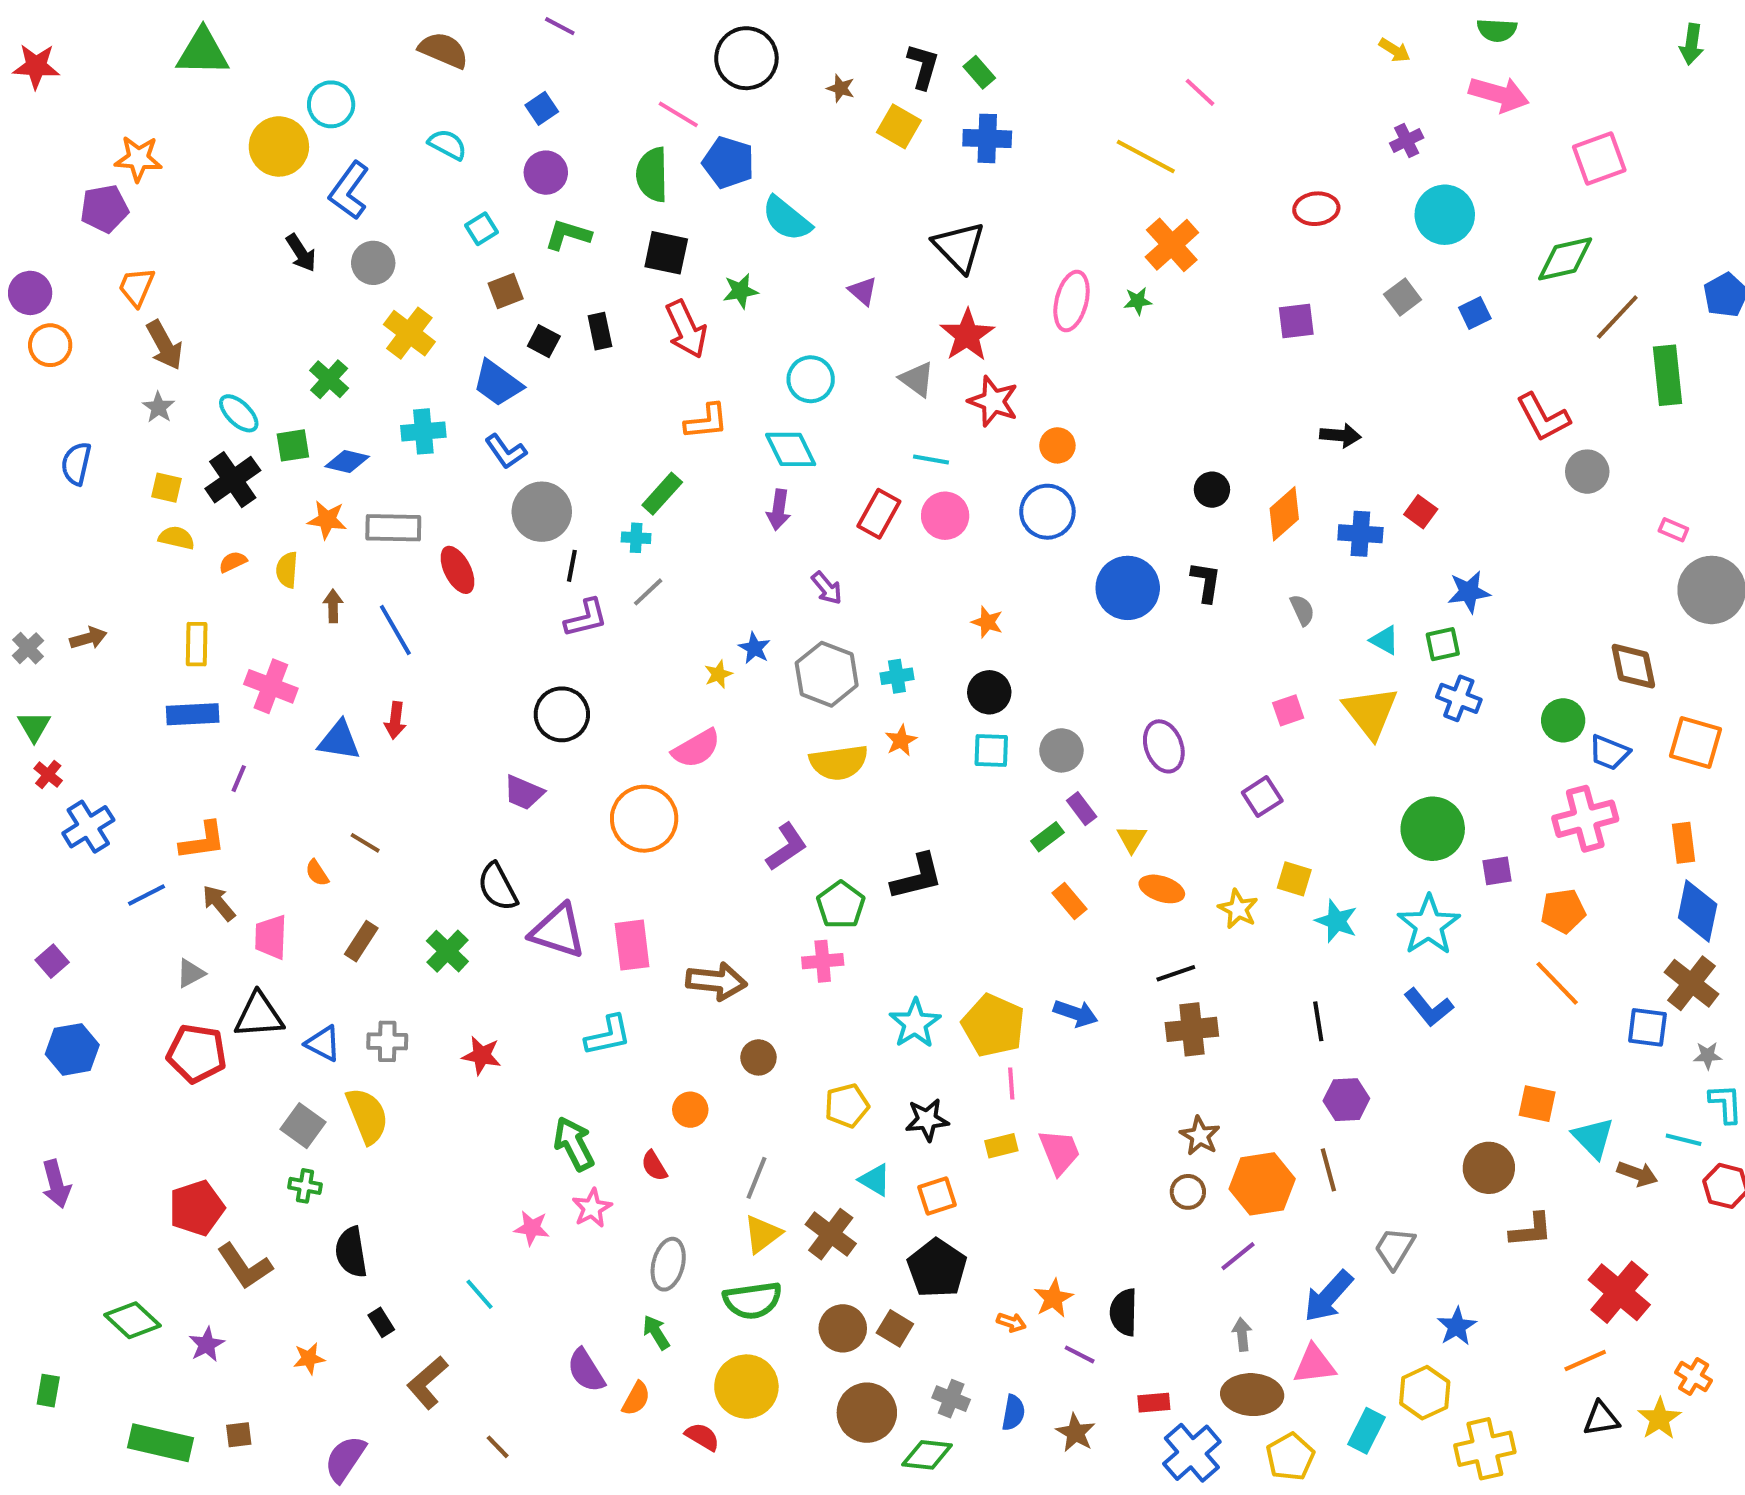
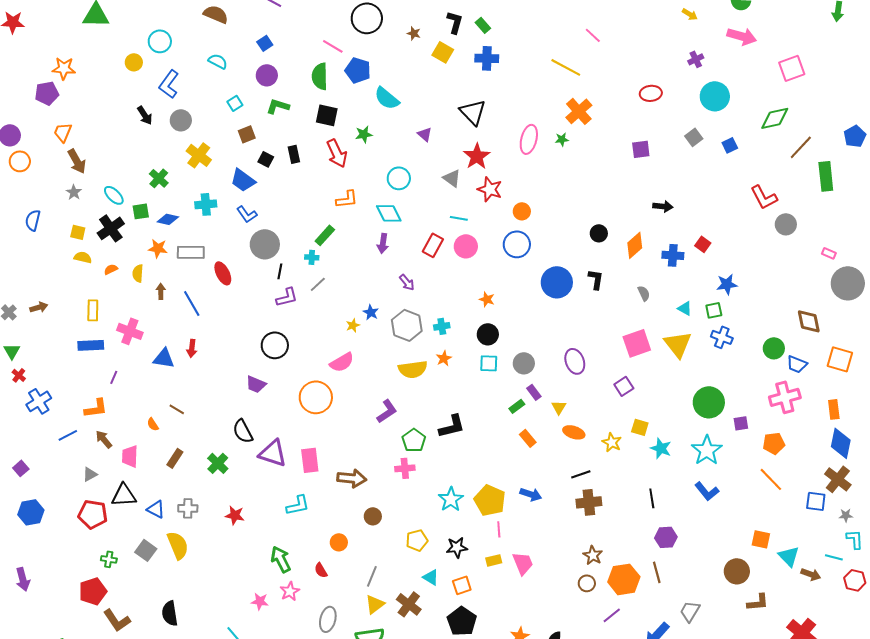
yellow circle: (279, 146) -> (134, 62), size x0.6
pink square: (1288, 710) -> (637, 343), size x1.8
green cross: (305, 1186) -> (109, 559), moved

